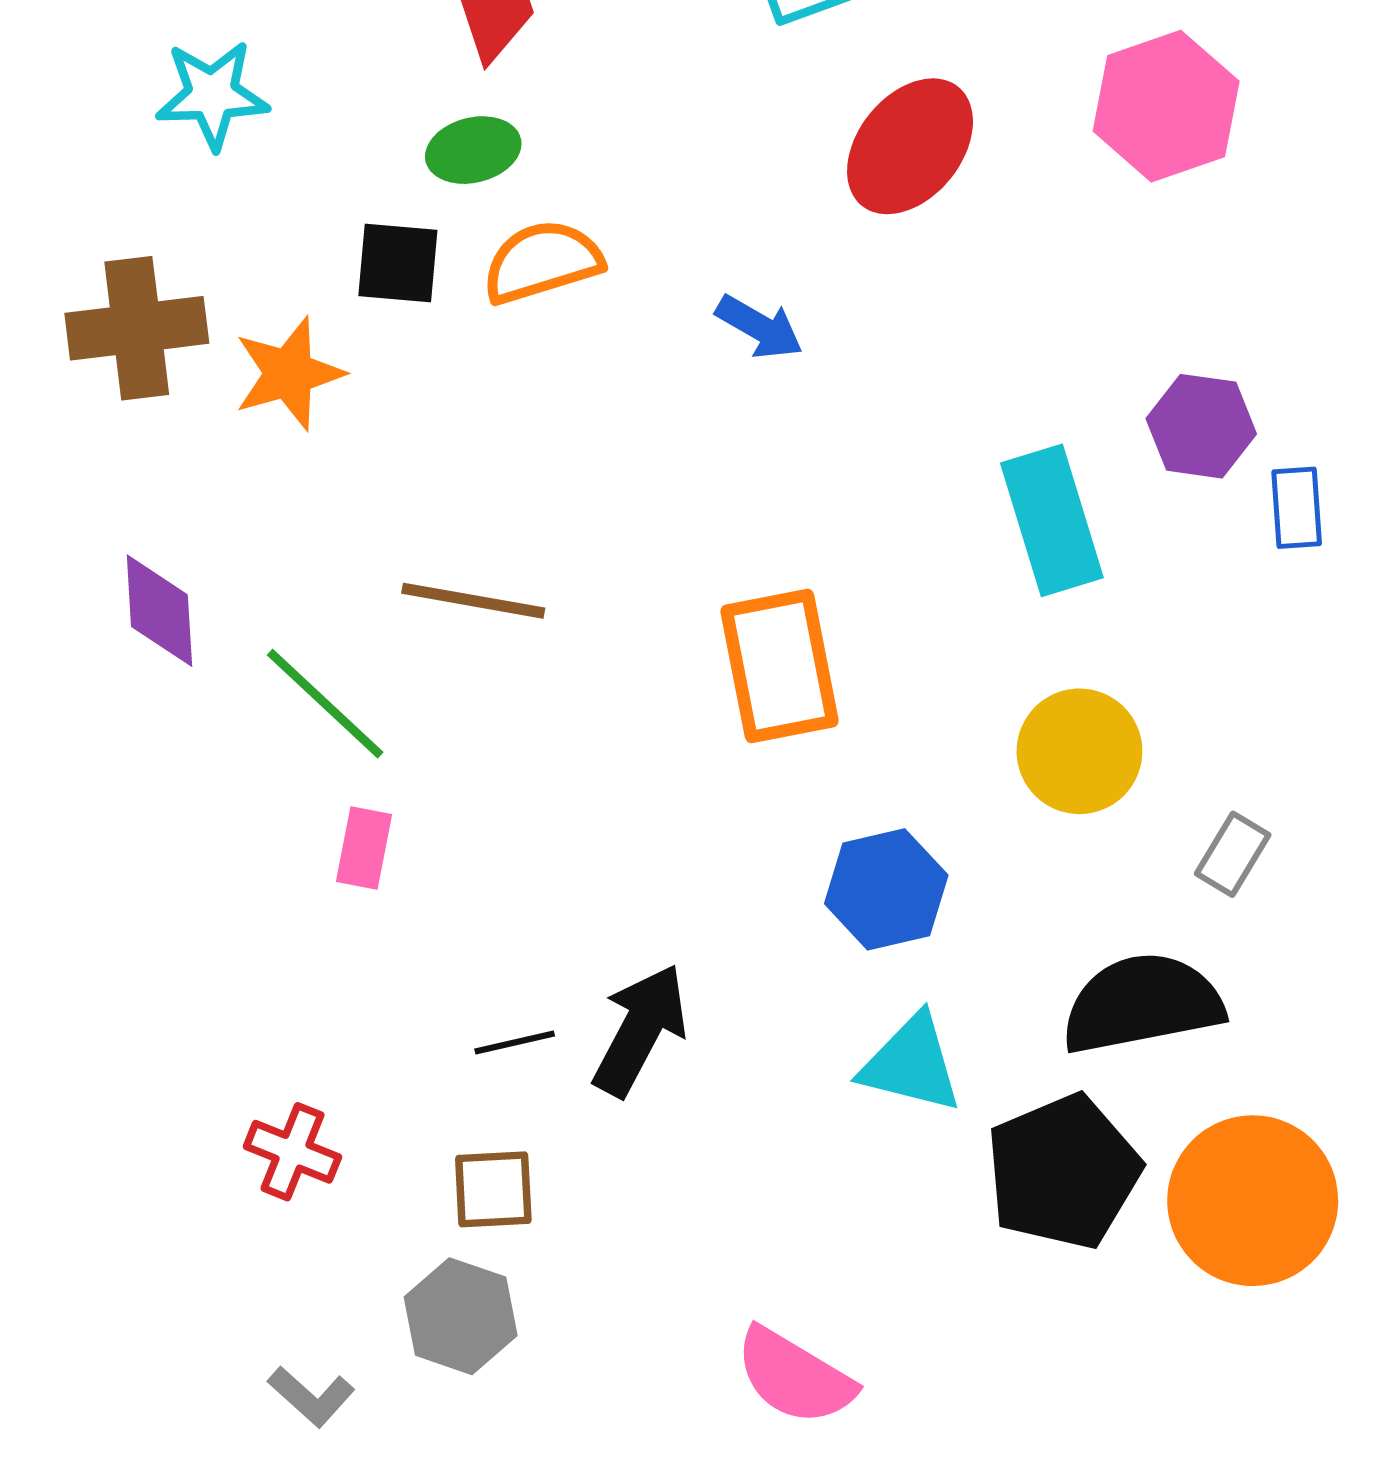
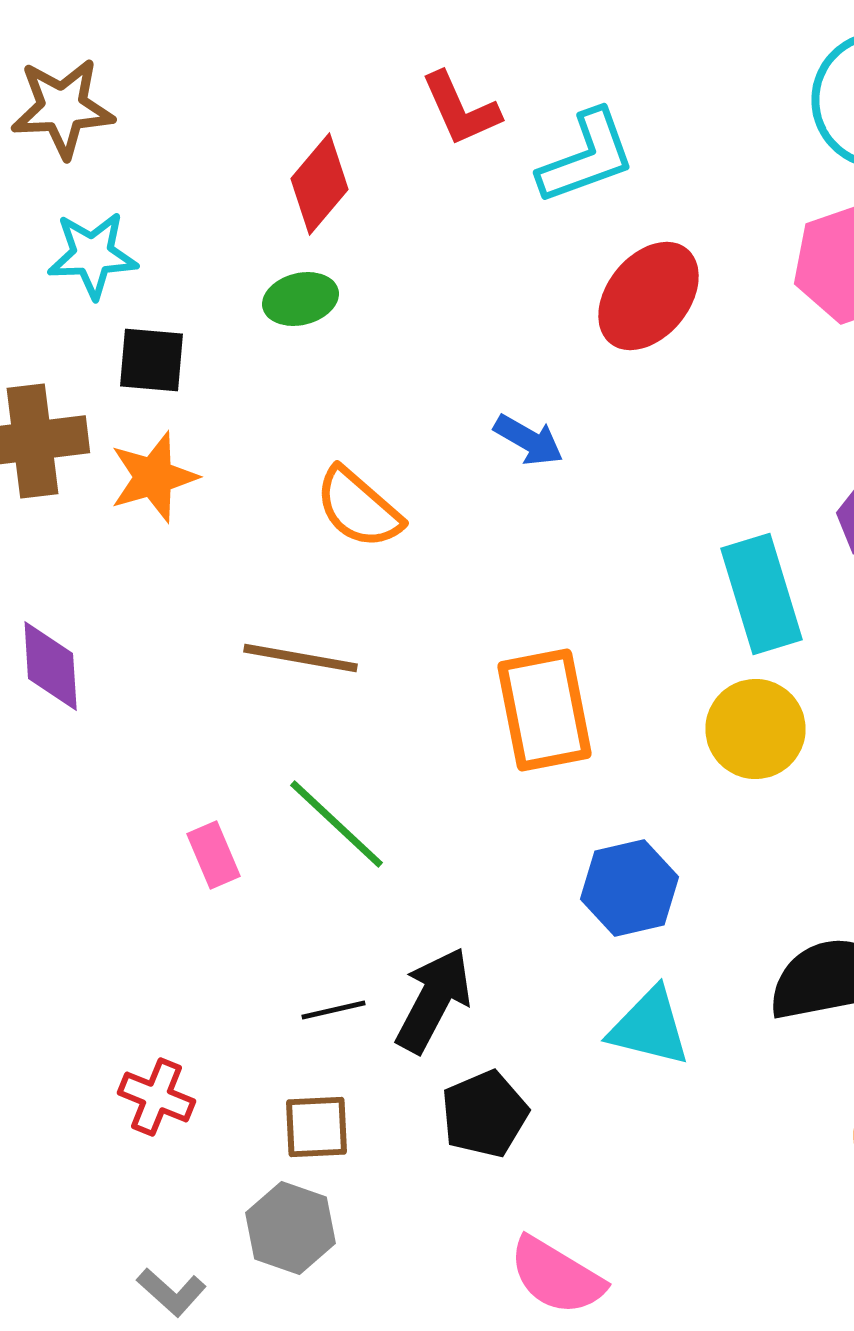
orange semicircle: (542, 262) -> (358, 508), moved, turned -122
black square: (398, 263) -> (152, 360), moved
green line: (325, 704) -> (336, 824), moved
yellow circle: (1079, 751) -> (756, 729), moved
pink rectangle: (364, 848) -> (214, 855), turned -34
black pentagon: (1063, 1172) -> (484, 1114), moved, size x0.7

